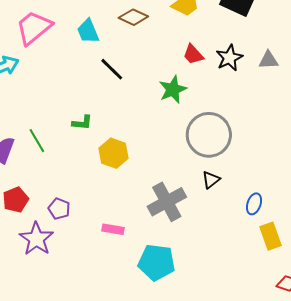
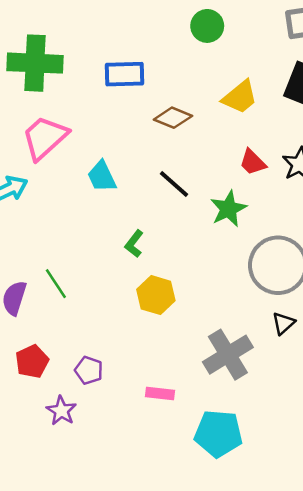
cyan trapezoid: (88, 31) -> (102, 176), moved
black line: (112, 69) -> (174, 184), moved
green L-shape: (82, 123) -> (134, 244), moved, turned 125
purple star: (36, 239) -> (61, 411), size x0.7

